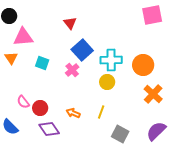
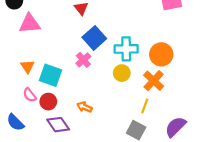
orange triangle: (11, 58) -> (27, 66), moved
cyan square: (42, 63) -> (50, 75), moved, size x1.5
orange cross: (153, 94) -> (154, 81), moved
yellow line: (101, 112) -> (145, 106), moved

